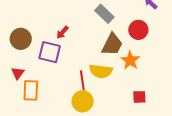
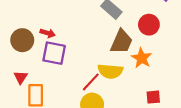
red arrow: (62, 32) -> (48, 33), moved, turned -112
red line: (82, 80) -> (91, 82), turned 54

